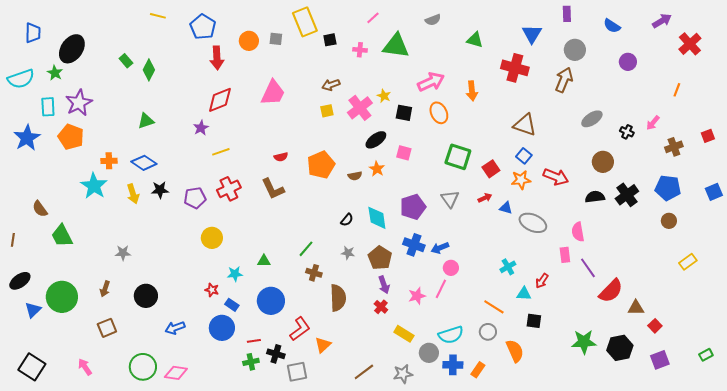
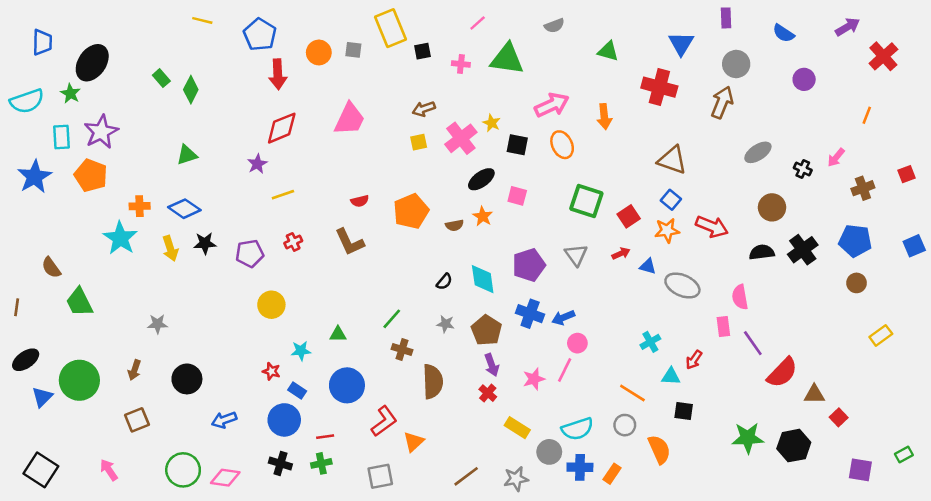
red cross: (229, 189) -> (293, 242), size x0.6
black cross: (276, 354) -> (280, 463), moved
purple square: (660, 360) -> (860, 470), moved, turned 30

